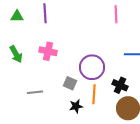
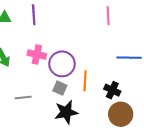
purple circle: (92, 67) -> (62, 64), moved
orange line: (94, 94) -> (85, 81), moved
black star: (76, 106) -> (66, 112), size x1.6

